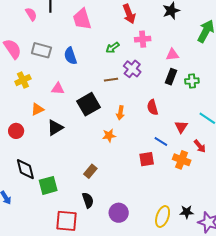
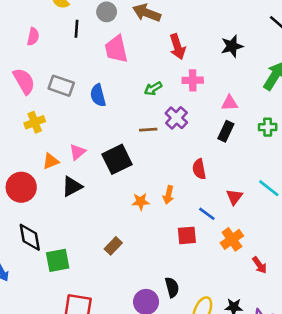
pink semicircle: (31, 14) -> (33, 37), moved, turned 40
green cross: (192, 81) -> (268, 127), moved
pink triangle: (58, 89) -> (77, 152), moved, turned -48
orange arrow: (120, 113) -> (168, 195), moved
red circle: (16, 131) -> (21, 187), size x1.5
red arrow: (200, 146) -> (259, 265), moved
orange cross: (182, 160) -> (232, 239), turned 30
black semicircle: (88, 200) -> (172, 287), moved

